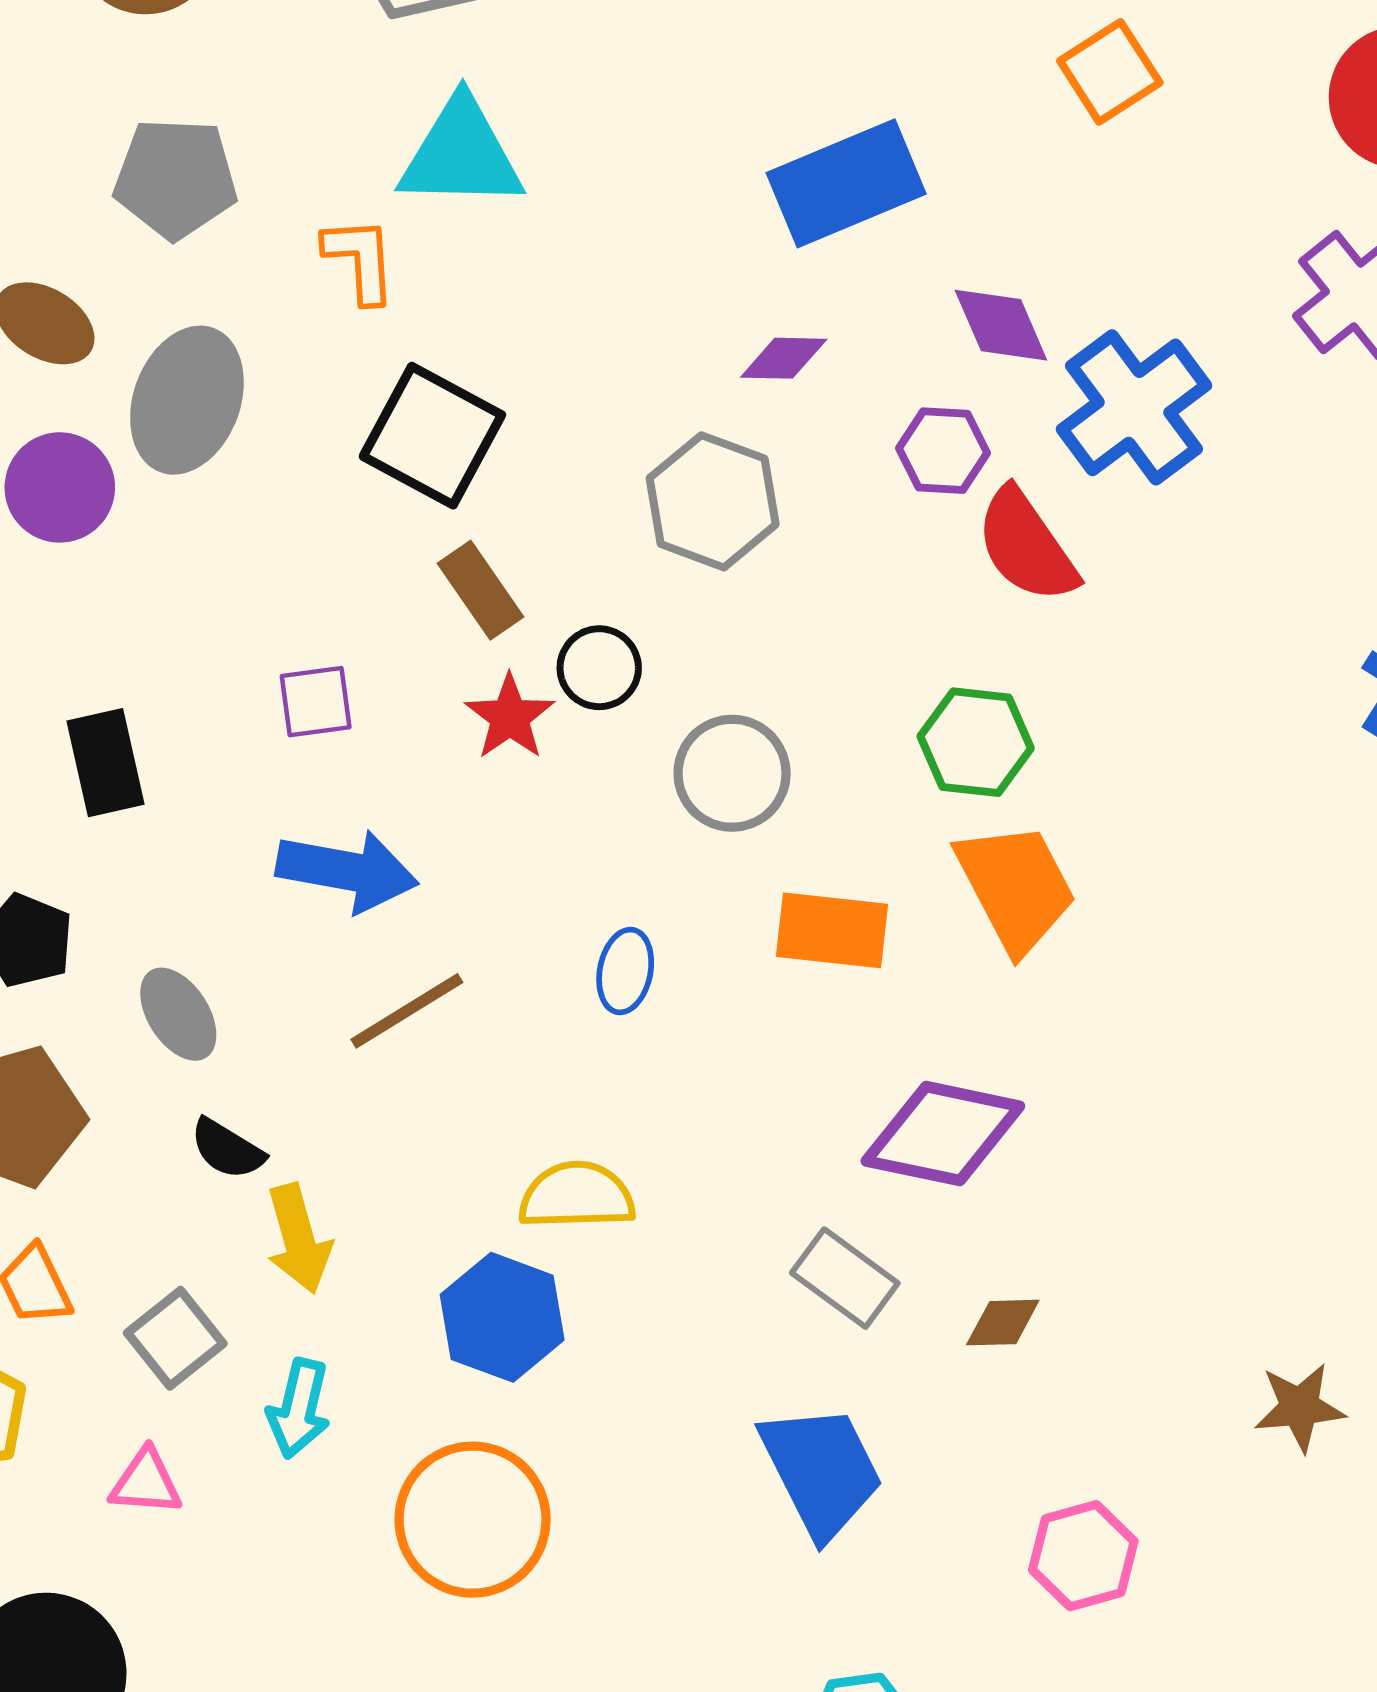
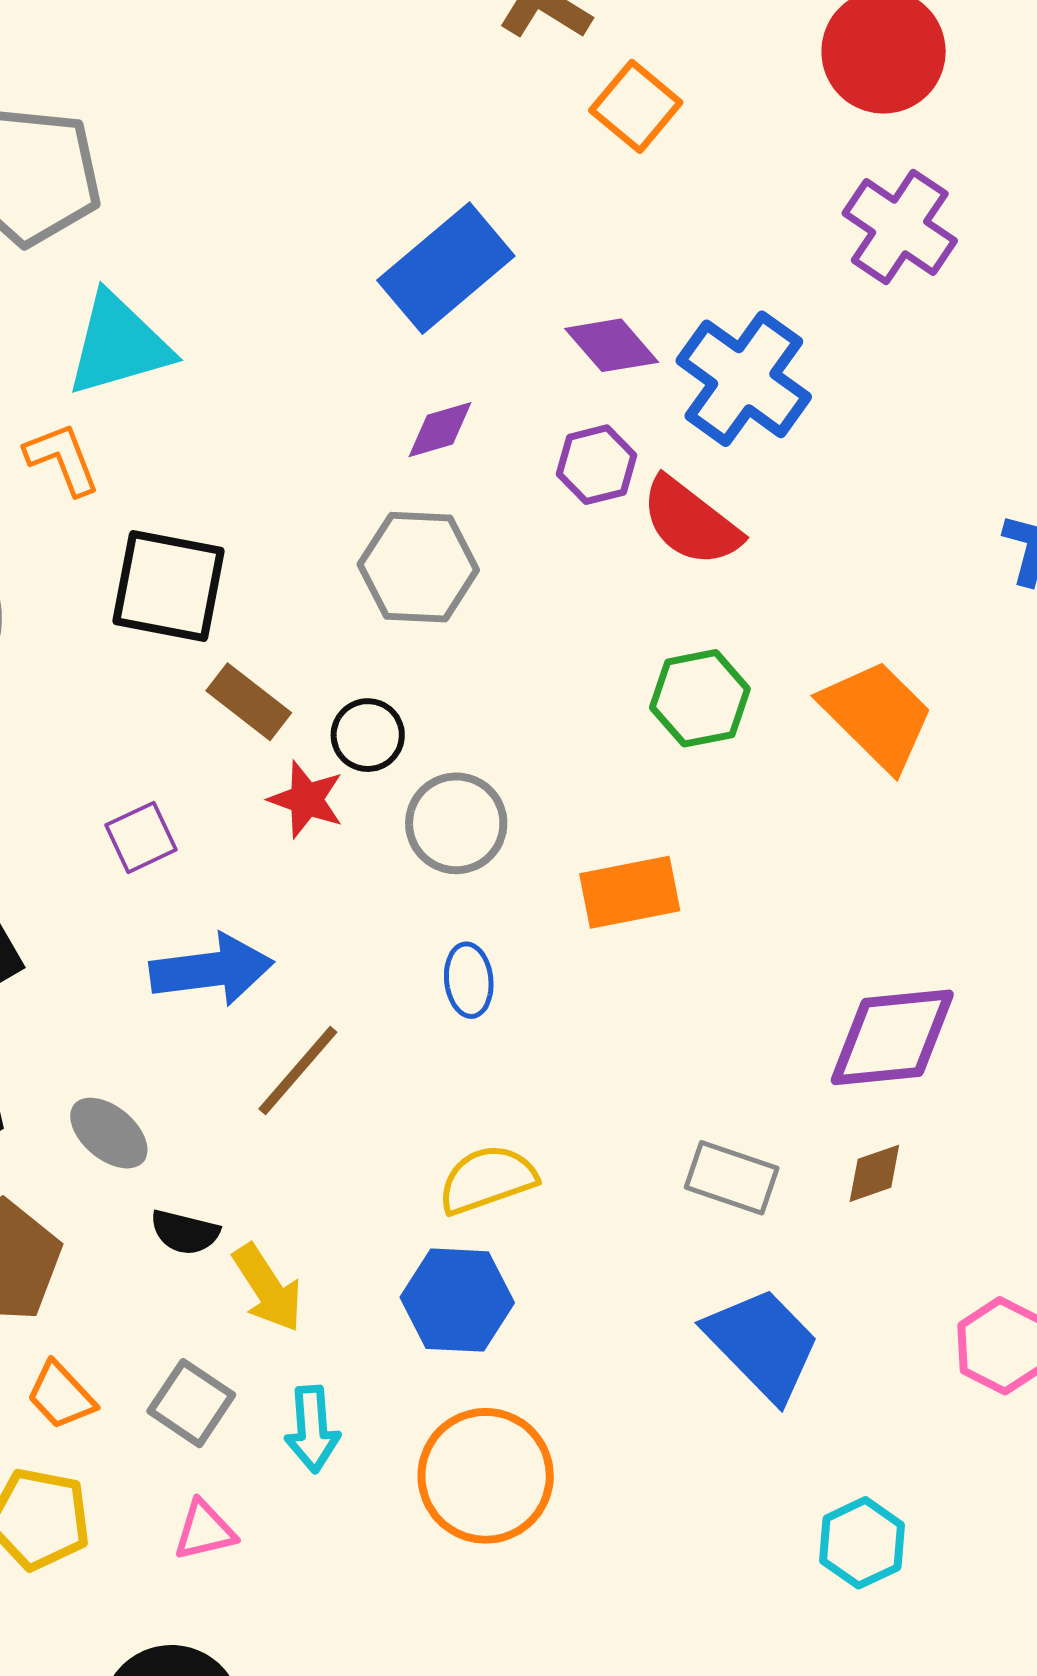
gray circle: (732, 773) -> (456, 823), moved
orange trapezoid: (1016, 887) -> (877, 715), moved
purple diamond: (943, 1134) -> (892, 1037), moved

